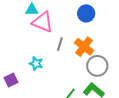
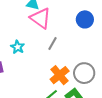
orange cross: (84, 47) -> (60, 75), moved
cyan star: (36, 64) -> (18, 47), moved

